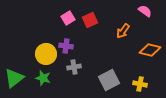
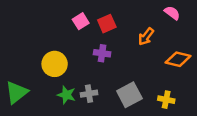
purple cross: (66, 46) -> (102, 53), moved
gray cross: (74, 67) -> (89, 94), moved
green star: (43, 78) -> (66, 95), moved

